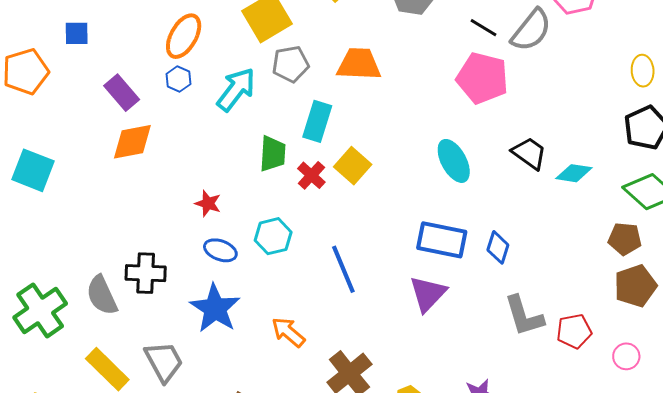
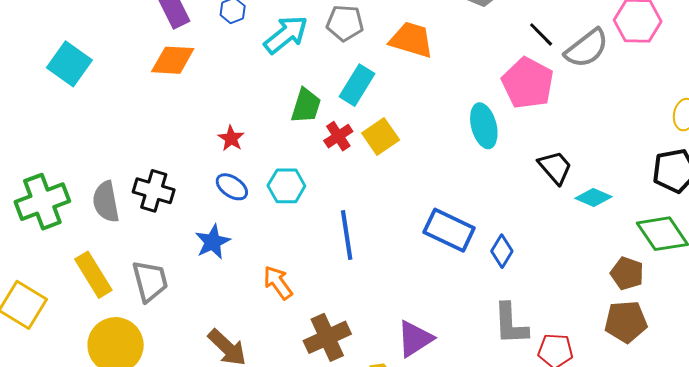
cyan ellipse: (454, 161) -> (484, 126), moved
purple triangle: (428, 294) -> (415, 339), moved
blue star: (215, 308) -> (213, 242), size x0.7

